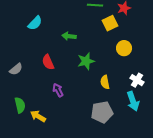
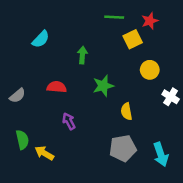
green arrow: (69, 36) -> (82, 55), turned 88
red semicircle: (48, 62) -> (57, 87), turned 119
white cross: (137, 80) -> (171, 97), moved
cyan arrow: (133, 101) -> (161, 154), moved

